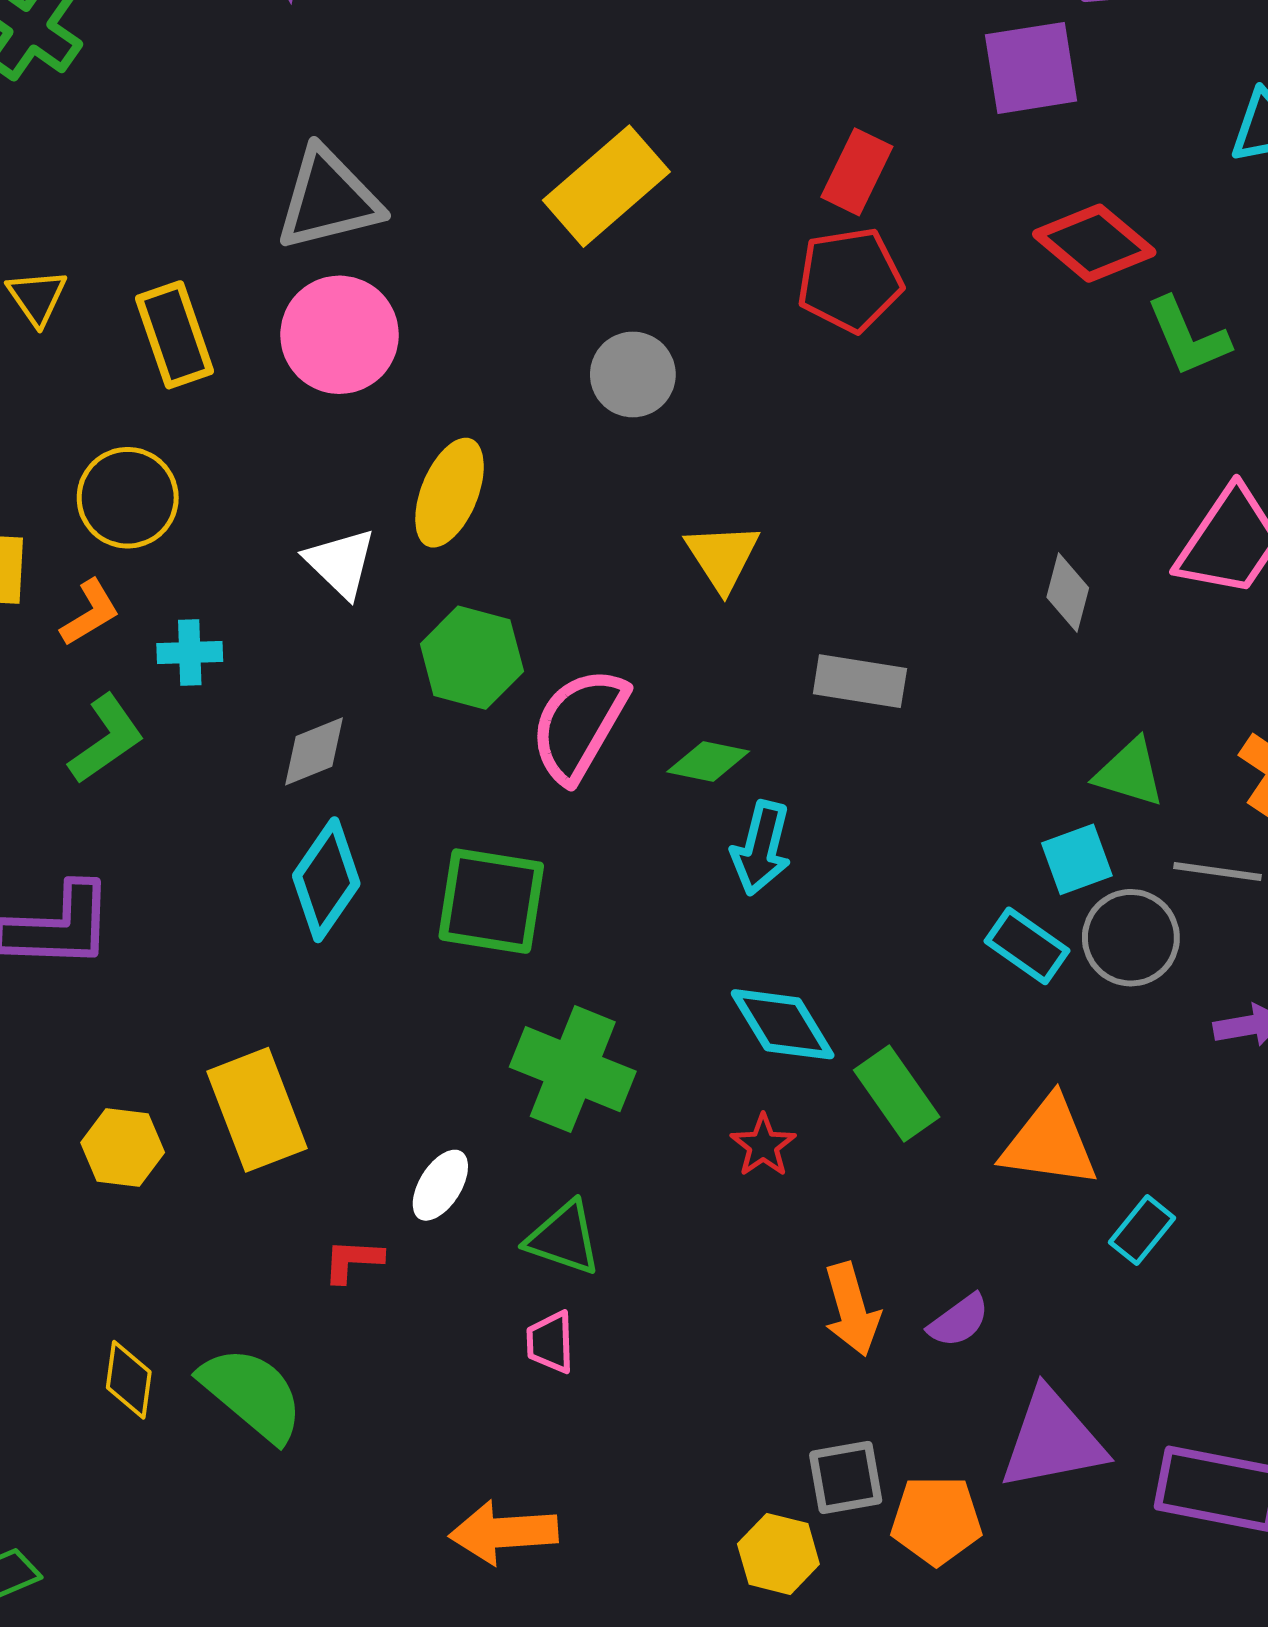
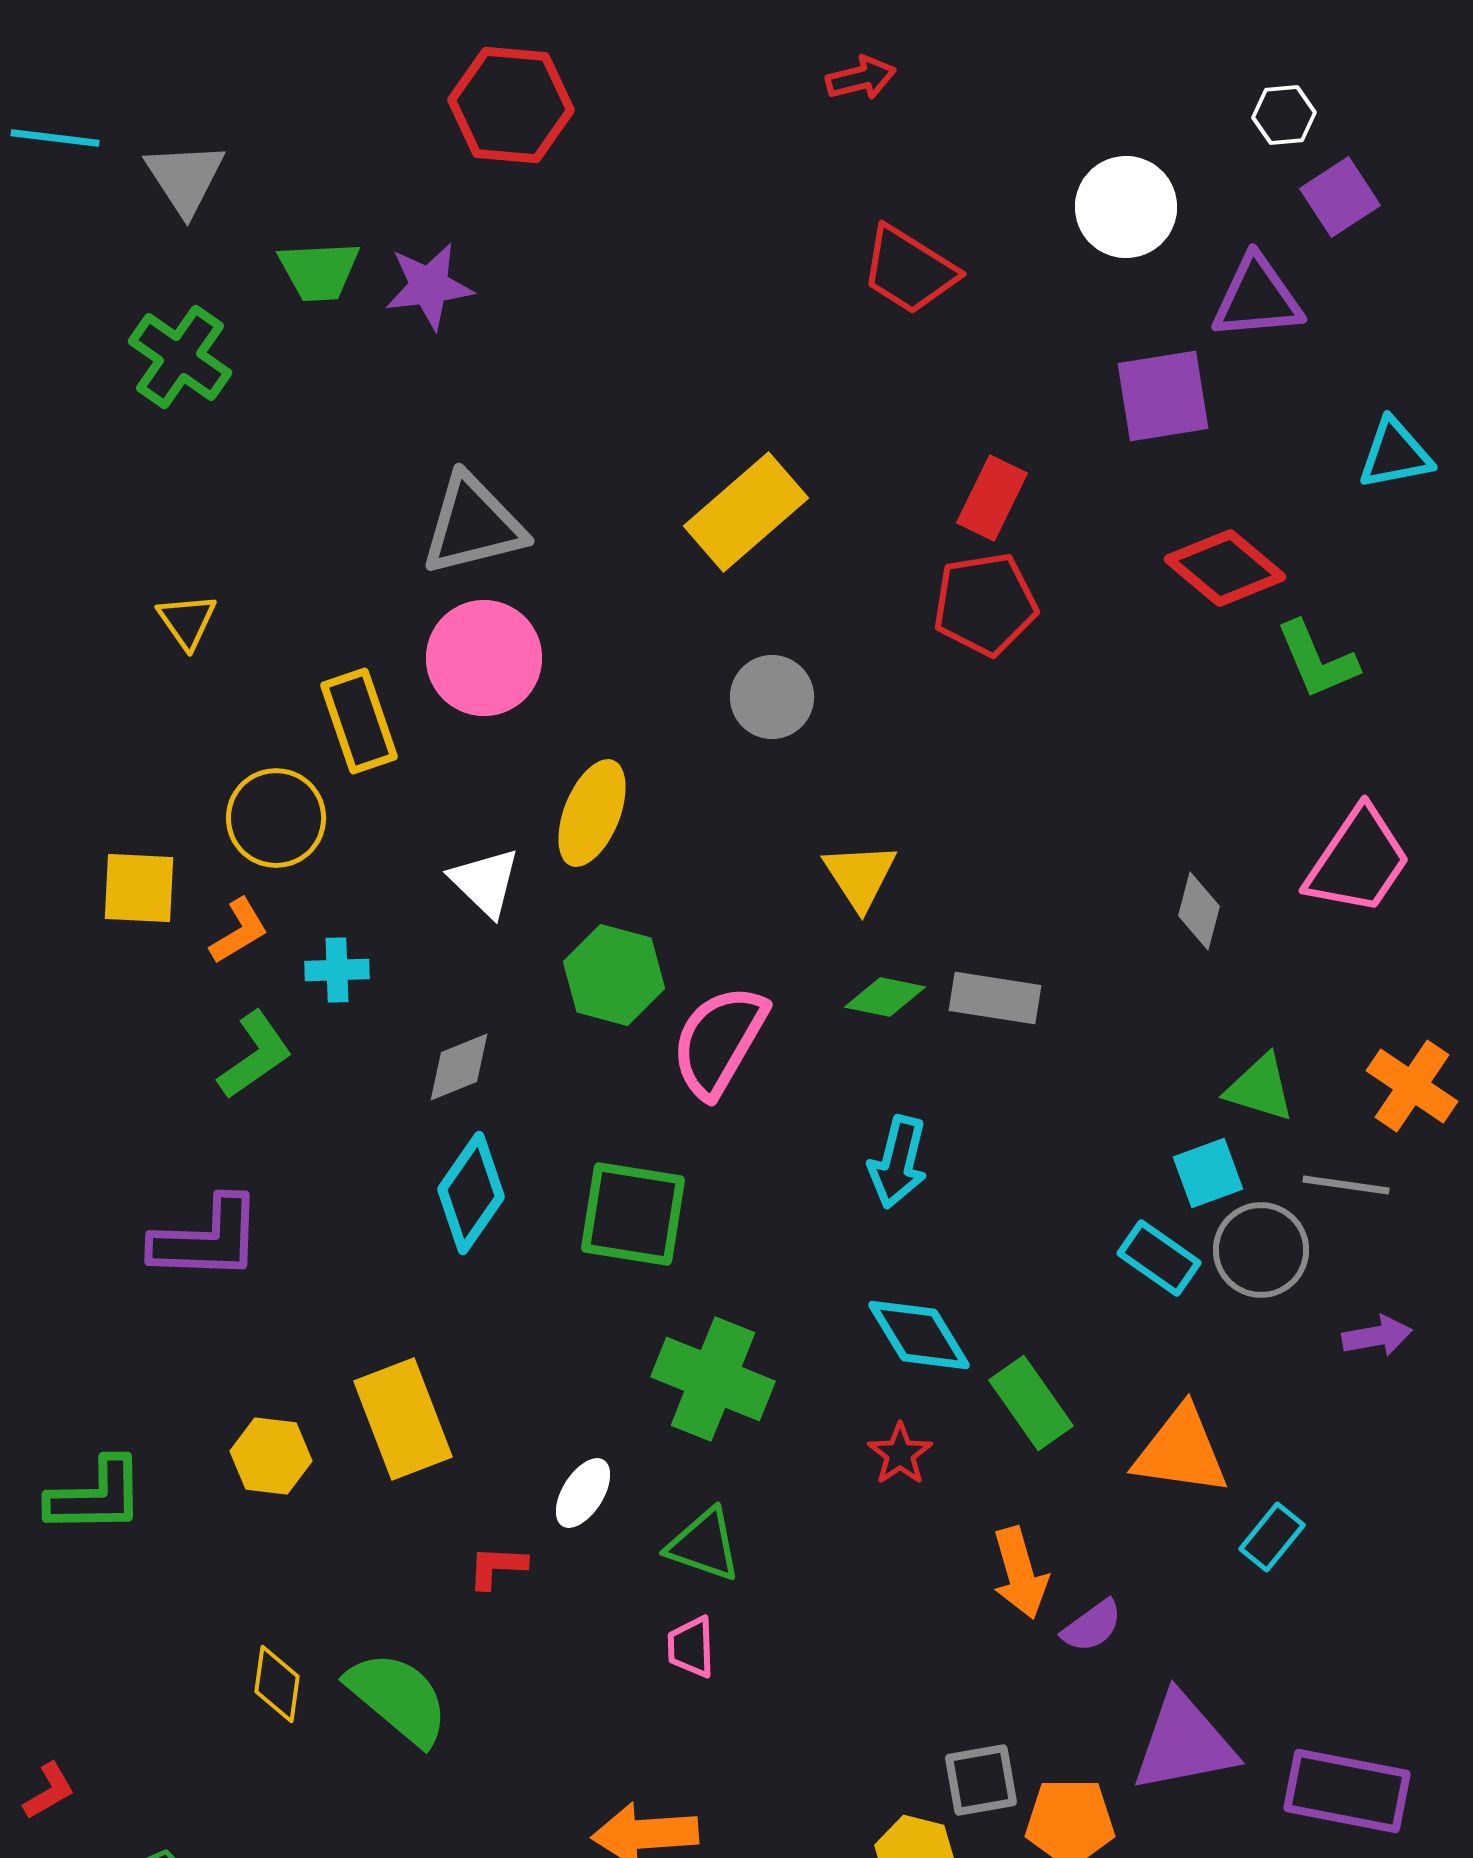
yellow rectangle: (175, 335) -> (359, 721), moved
green diamond: (708, 762) -> (885, 997), moved
orange arrow: (852, 1309) -> (1020, 1573), moved

